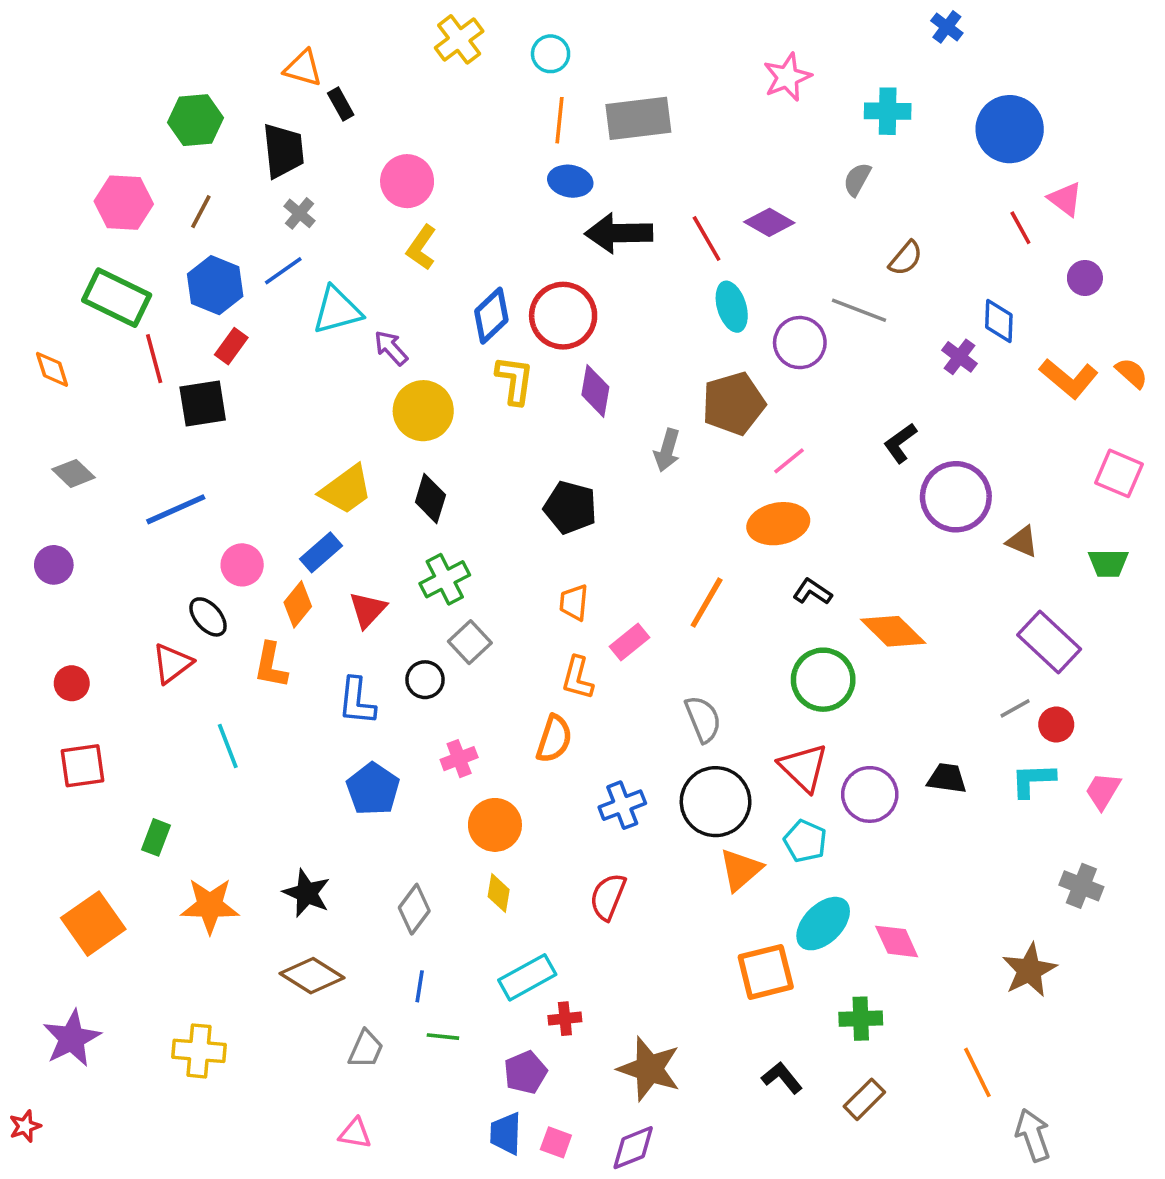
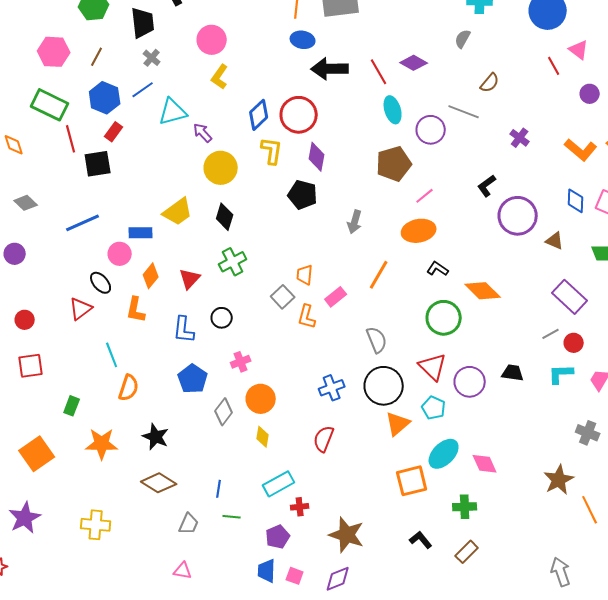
blue diamond: (999, 321) -> (576, 201), moved
gray arrow: (667, 450) -> (355, 222), moved
black pentagon: (570, 508) -> (303, 195), moved
blue rectangle: (321, 552) -> (141, 233), moved, turned 40
gray square: (470, 642) -> (283, 297), moved
orange semicircle: (554, 739) -> (129, 388), moved
gray diamond: (414, 909) -> (224, 412), moved
orange line: (977, 1072) -> (590, 510), moved

